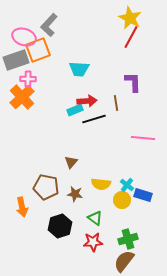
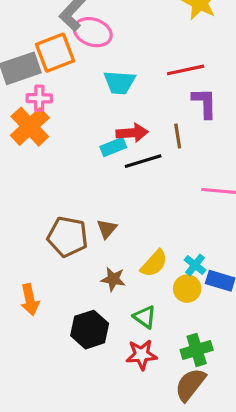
pink ellipse: (24, 37) -> (93, 32), moved
red line: (131, 37) -> (186, 70), moved, turned 50
yellow semicircle: (101, 184) -> (154, 263), turned -54
brown pentagon: (46, 187) -> (68, 237), moved

